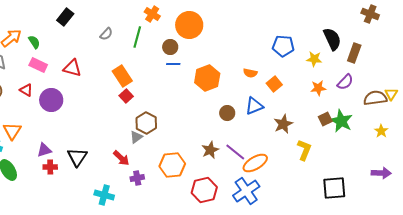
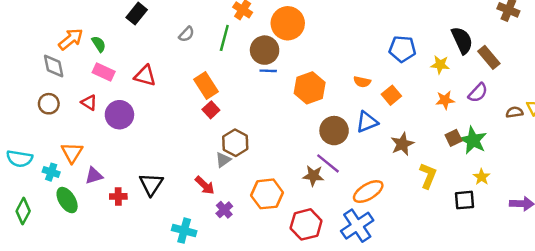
brown circle: (170, 47) -> (265, 50), size x1.5
brown rectangle: (354, 53) -> (489, 57), turned -60
brown semicircle: (375, 98) -> (514, 112), size x0.6
brown circle: (227, 113) -> (334, 131), size x1.5
yellow star: (381, 131) -> (482, 177), moved
purple triangle: (44, 150) -> (94, 176), moved
brown star: (210, 150) -> (313, 176), turned 30
purple line: (235, 152) -> (328, 163), moved
purple cross: (137, 178) -> (224, 210), turned -32
black square: (334, 188) -> (465, 200), moved, size x0.7

